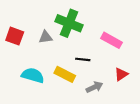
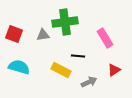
green cross: (69, 23) -> (65, 22), turned -30
pink rectangle: (111, 40) -> (105, 38), turned 30
cyan semicircle: (33, 75) -> (19, 67), moved

